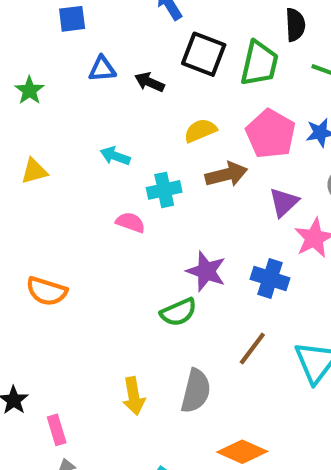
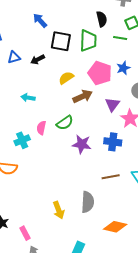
black arrow: (149, 82) -> (38, 59), turned -40
cyan cross: (164, 190) -> (22, 140), moved
pink semicircle: (130, 222) -> (41, 128), turned -88
green semicircle: (179, 312) -> (65, 123), moved
brown line: (252, 349) -> (111, 177), turned 54

